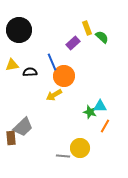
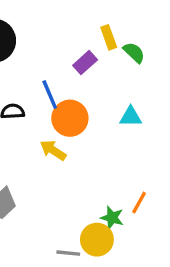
yellow arrow: (54, 95) -> (53, 150), turned 63
cyan triangle: (100, 106) -> (131, 117), moved
green star: (90, 112) -> (112, 218), moved

